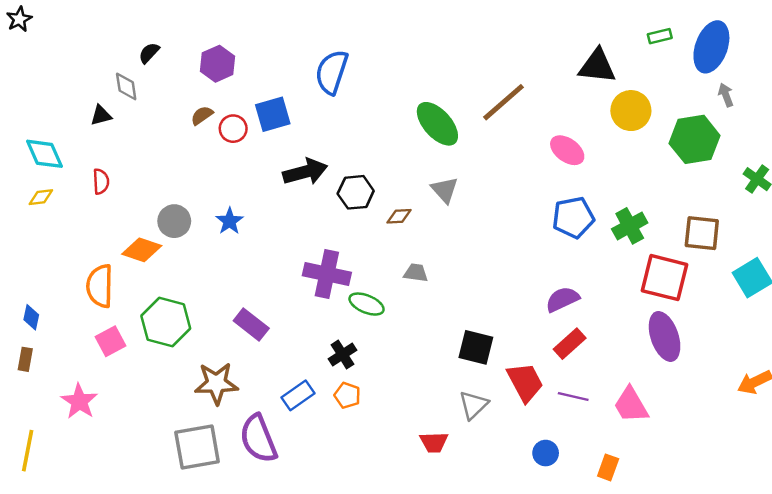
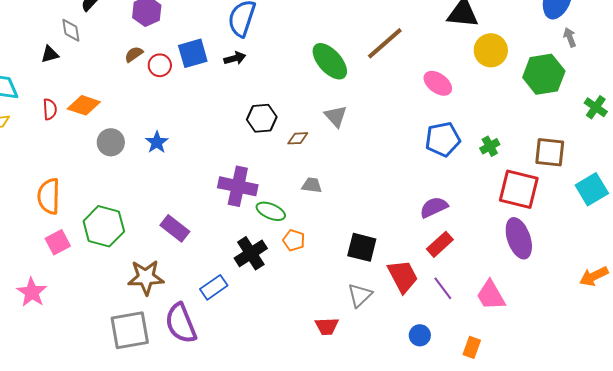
black arrow: (305, 172) -> (235, 58), moved, size x0.6
green cross: (630, 226) -> (490, 146), size x0.7
orange diamond: (142, 250) -> (84, 105), moved
black cross: (342, 355) -> (251, 253), size x1.4
orange pentagon: (347, 395) -> (294, 240), moved
purple line: (573, 397) -> (443, 288), turned 40

